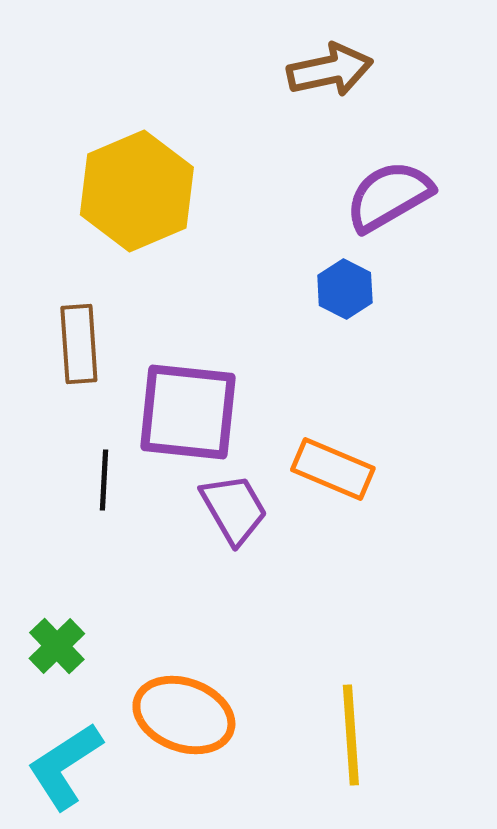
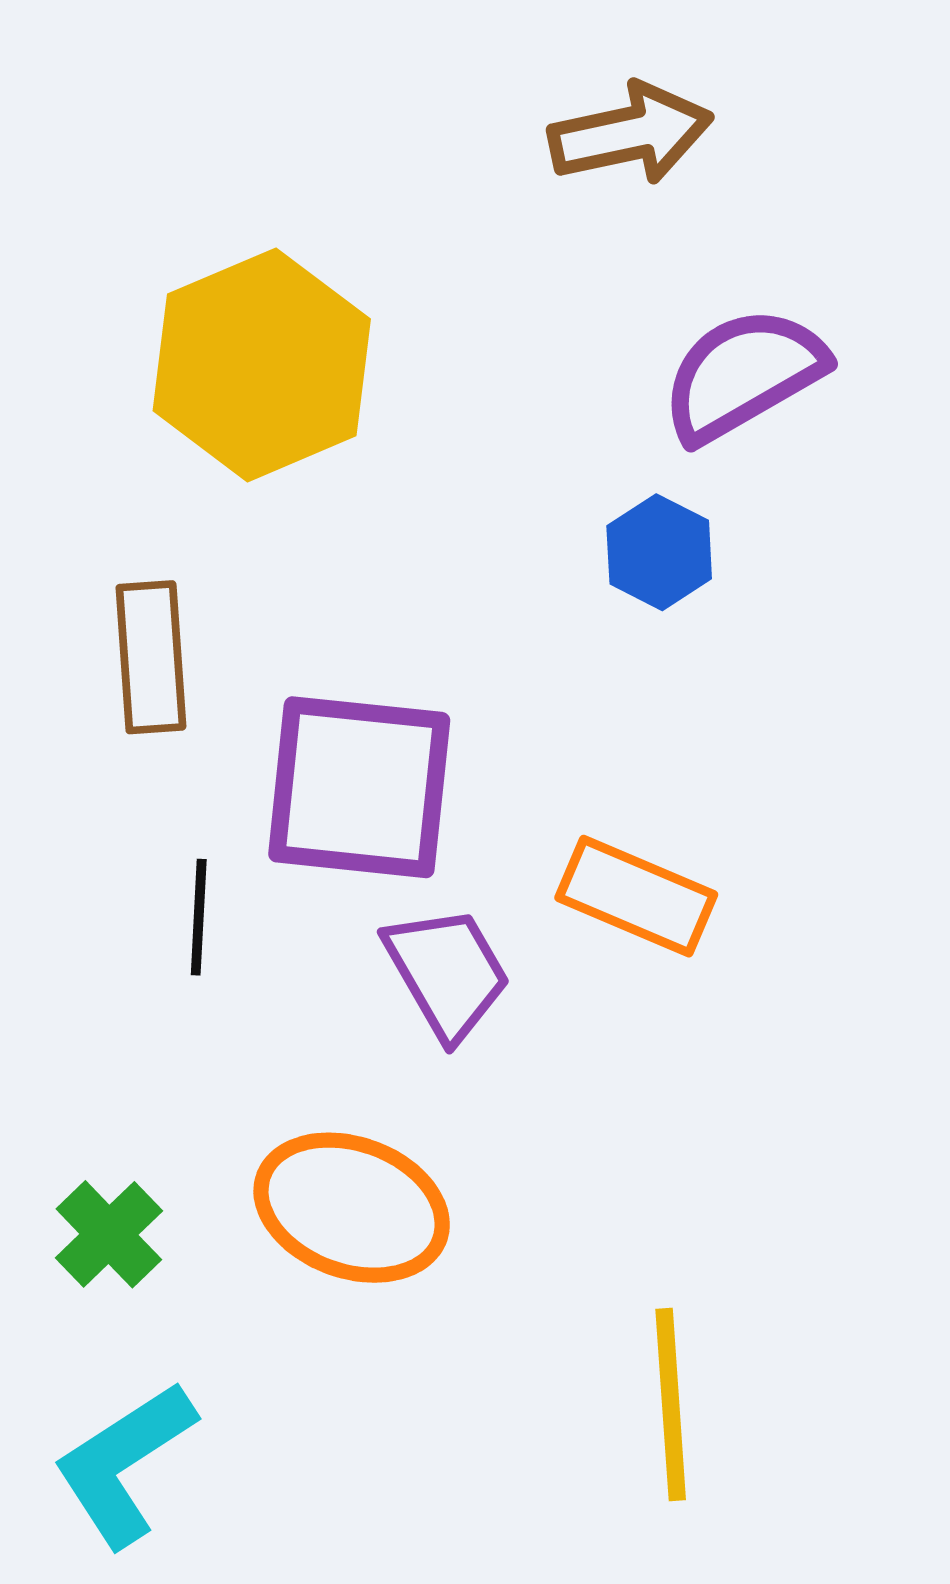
orange ellipse: (184, 715) -> (352, 1208), moved

